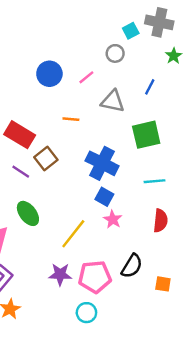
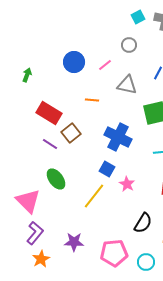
cyan square: (131, 31) -> (138, 17), moved
blue square: (104, 197) -> (107, 169), moved
purple star: (60, 274) -> (74, 242), moved
pink pentagon: (95, 277) -> (114, 253), moved
cyan circle: (86, 313) -> (146, 262), moved

